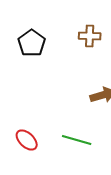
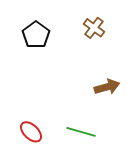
brown cross: (90, 36) -> (94, 28), turned 35

